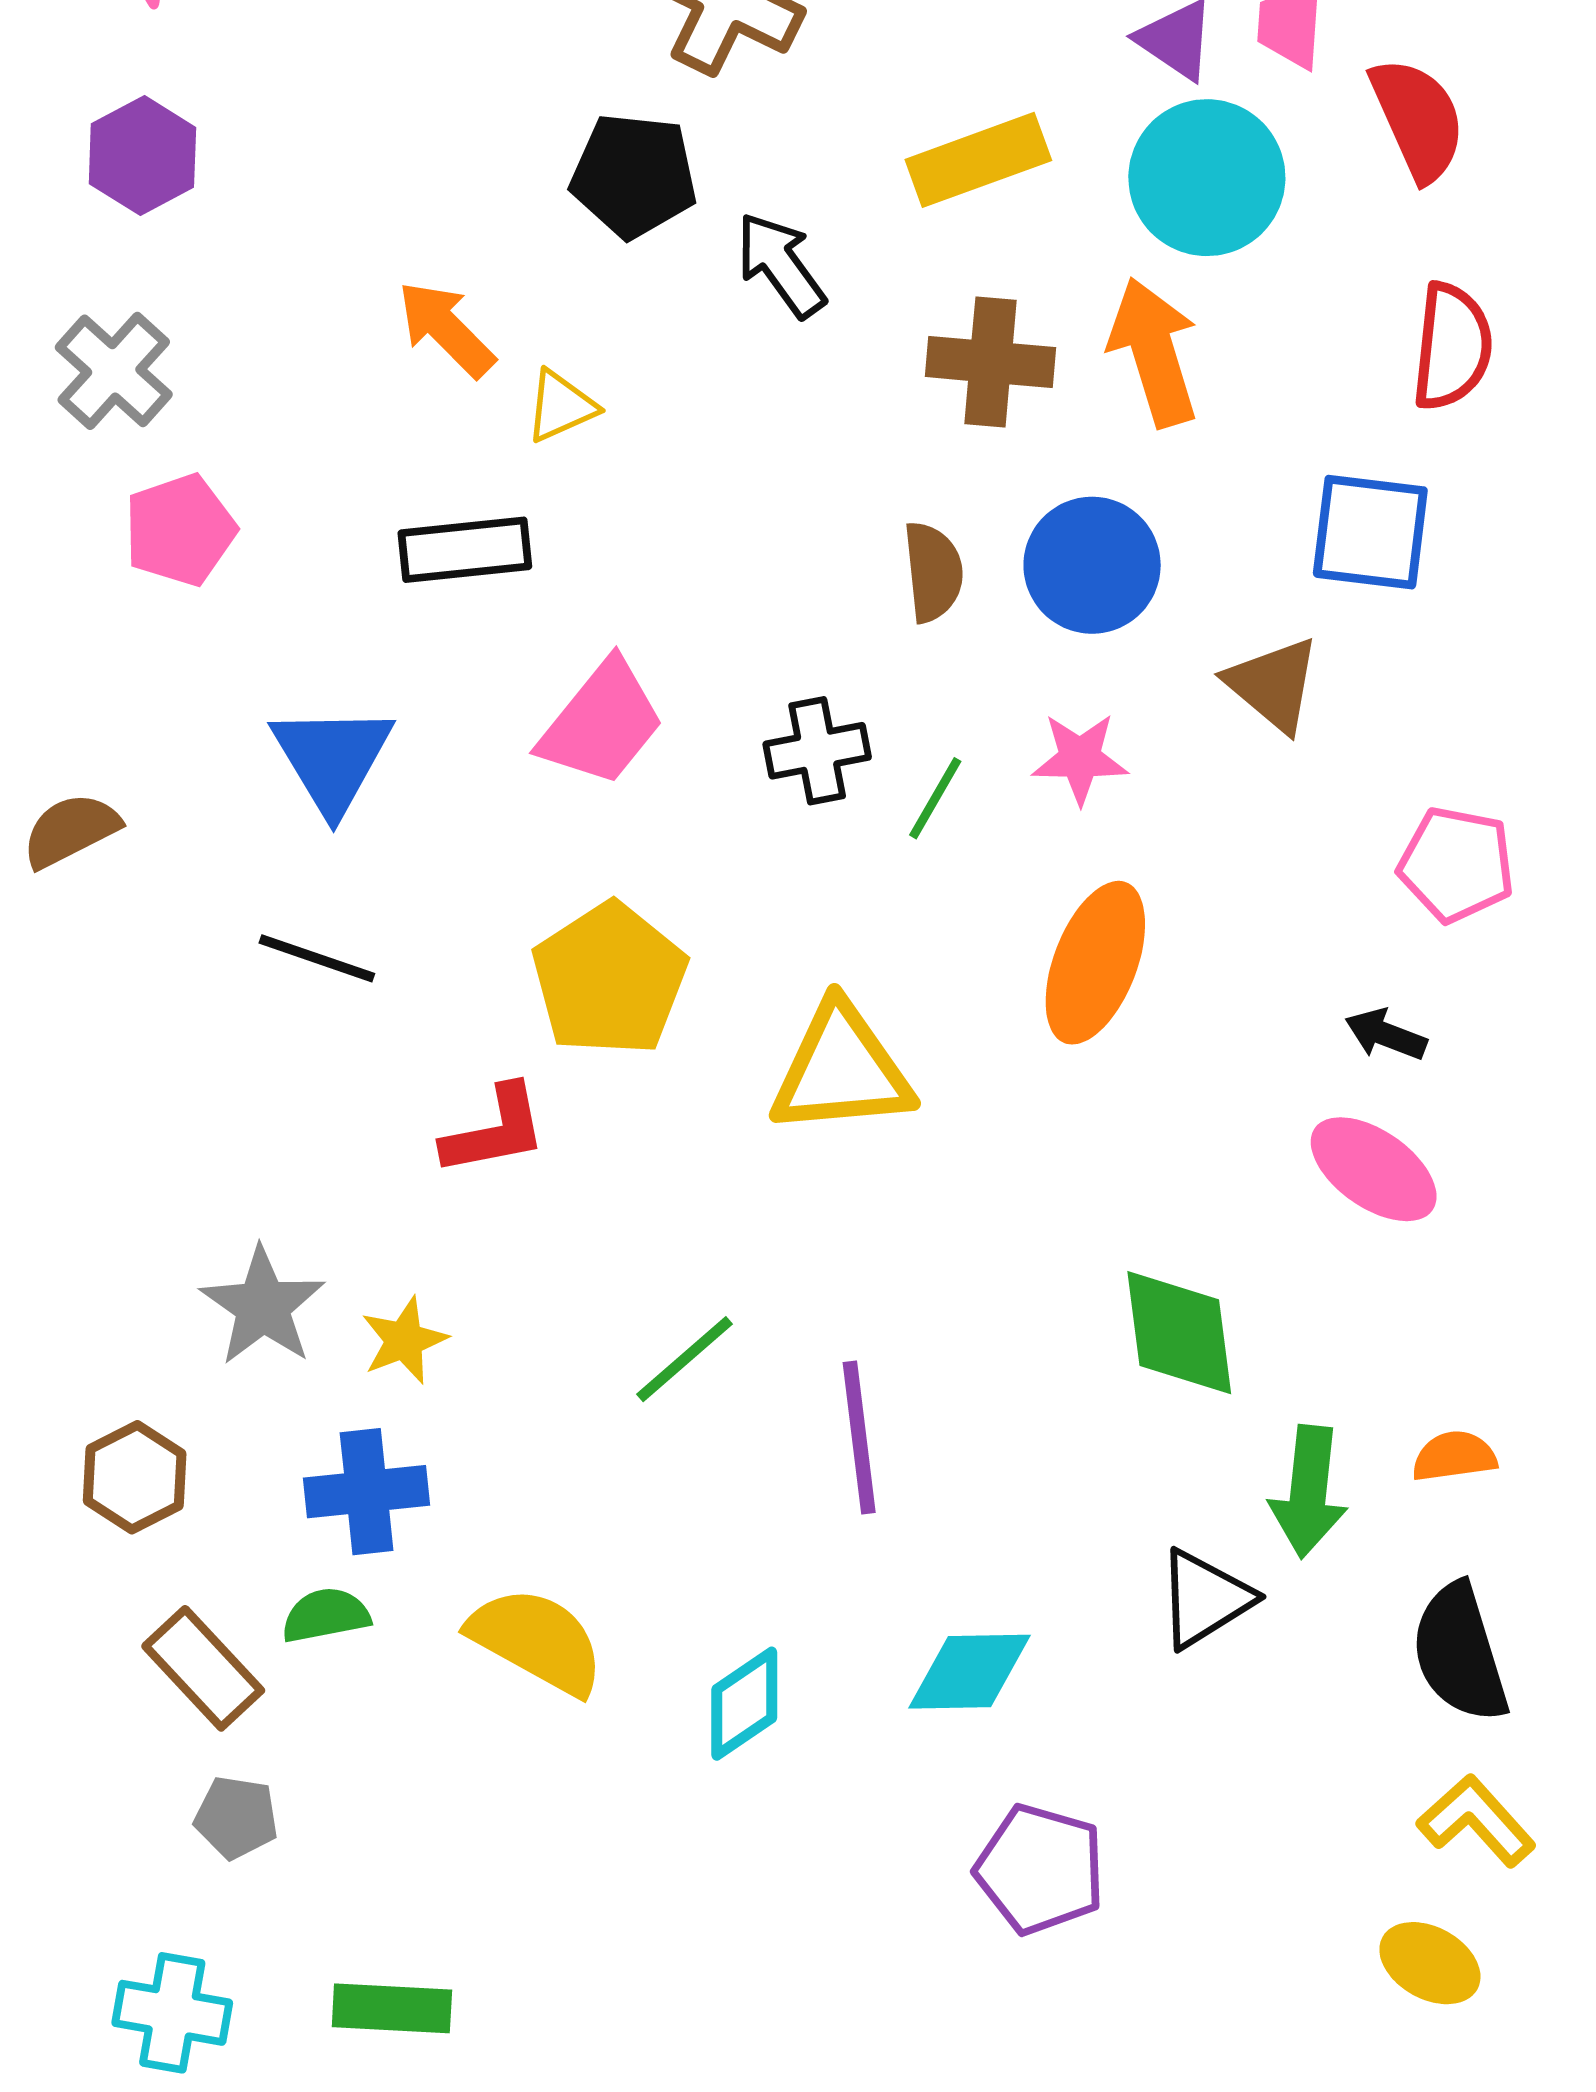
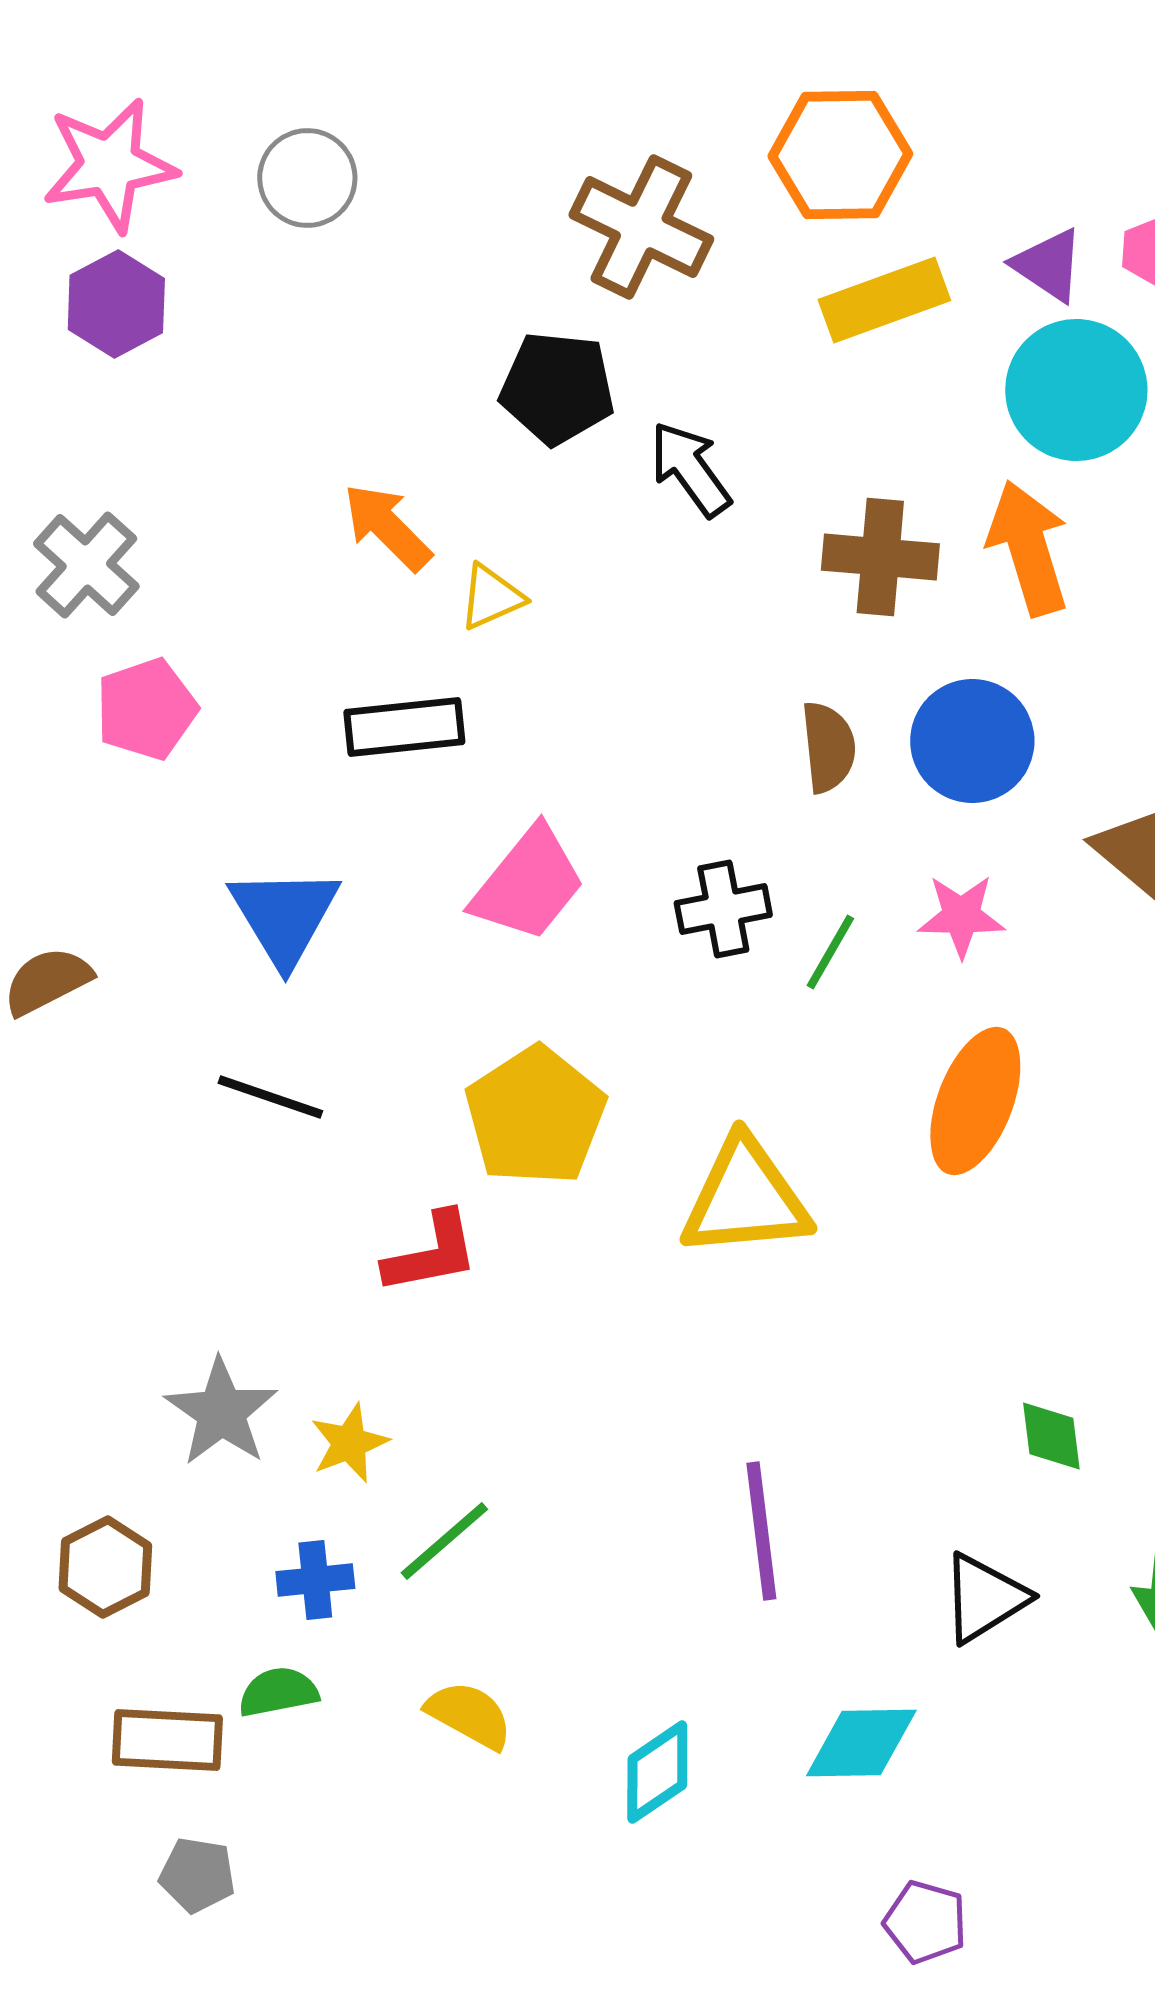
purple hexagon: (142, 156) -> (116, 304), moved
yellow rectangle: (978, 160) -> (884, 300), moved
green diamond: (1179, 1333) -> (1051, 1436), size x0.6
green line: (685, 1359) -> (444, 1541), moved
blue cross: (367, 1492) -> (315, 1580), size x0.7
black triangle: (1205, 1599) -> (984, 1598), moved
yellow semicircle: (537, 1641) -> (469, 1715), size x0.7
brown rectangle: (203, 1668) -> (167, 1740), turned -44
purple pentagon: (1040, 1869) -> (925, 1922), size x0.7

